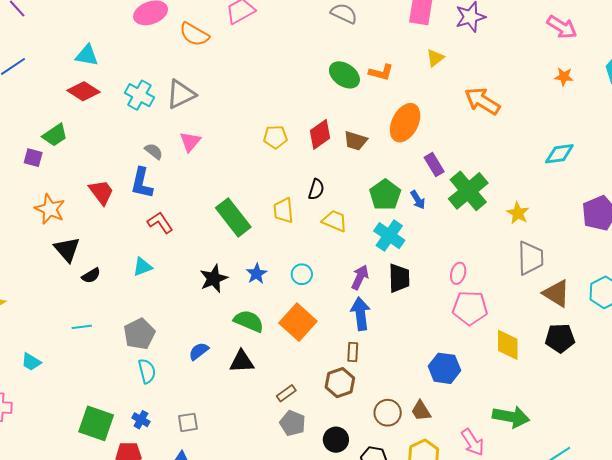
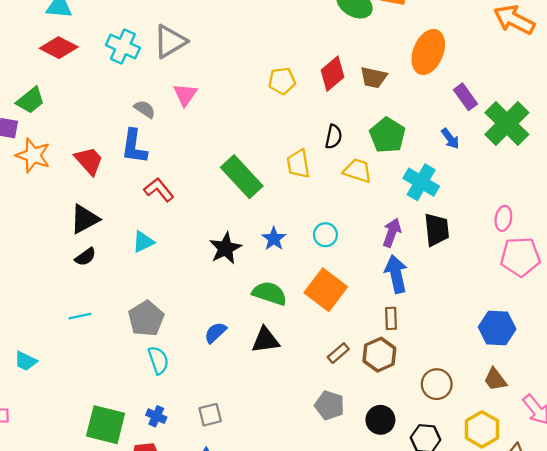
green pentagon: (385, 195) -> (387, 135), moved
orange star: (50, 209) -> (33, 155), moved
black triangle: (67, 249) -> (85, 219), moved, turned 48
brown rectangle: (286, 393) -> (338, 353), moved
brown trapezoid: (421, 411) -> (495, 379), moved

